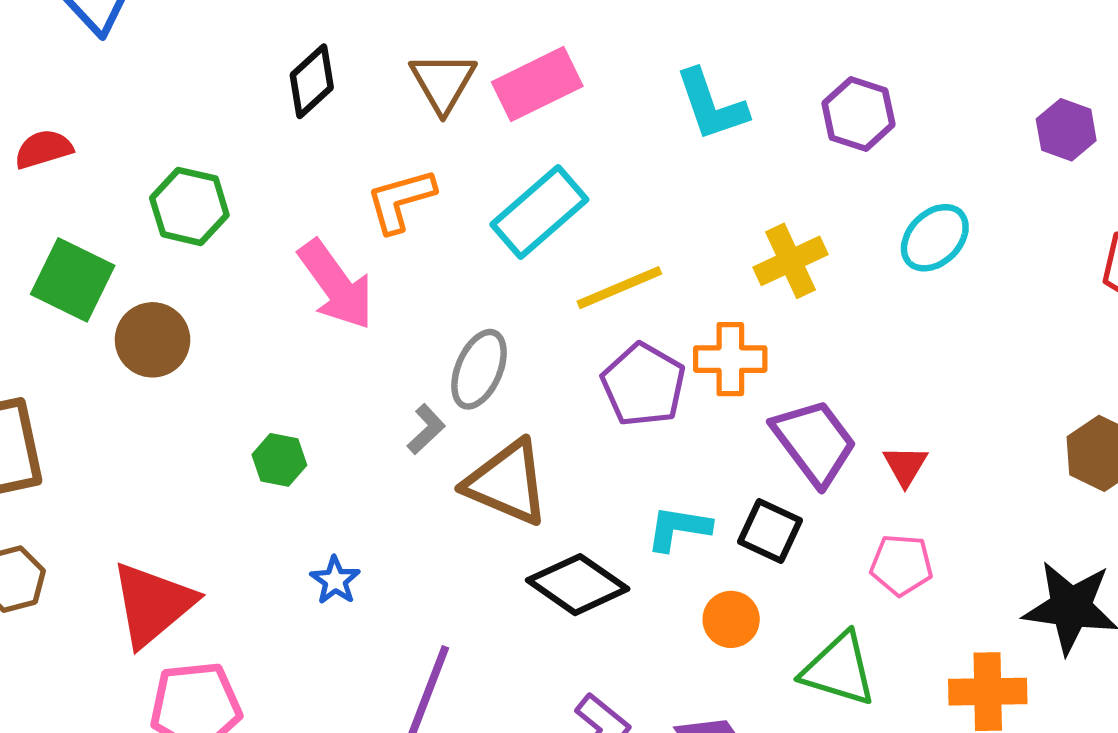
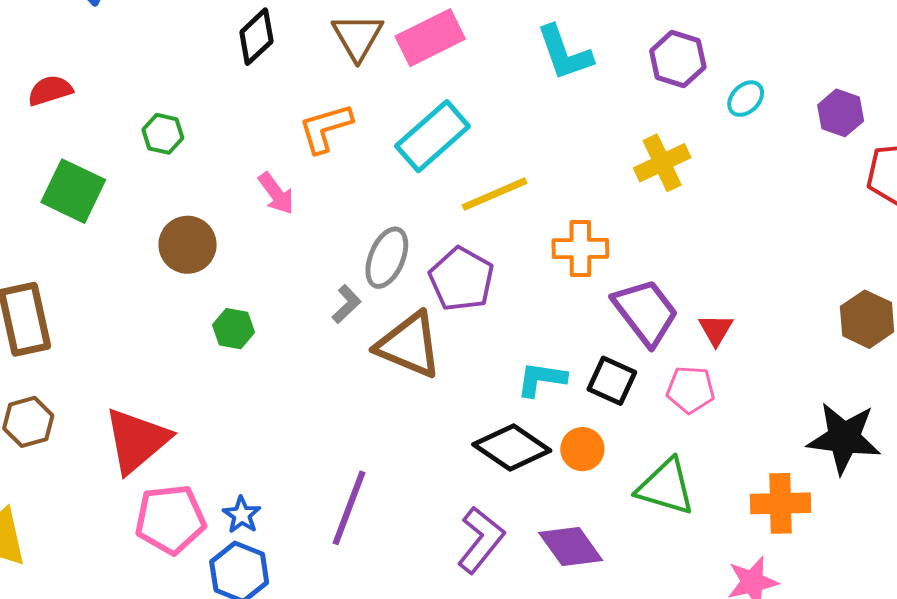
purple hexagon: (1066, 130) -> (841, 113), moved
green hexagon: (189, 206) -> (163, 134), size x0.7
cyan ellipse: (935, 238) -> (746, 99), moved, size x0.7
yellow cross: (791, 261) -> (662, 163), moved
pink arrow: (336, 285) -> (276, 193), size x0.6
brown circle: (153, 340) -> (188, 245), moved
purple pentagon: (643, 385) -> (461, 279), moved
pink pentagon: (901, 565) -> (691, 390), moved
blue star: (335, 580) -> (242, 515), moved
black diamond: (578, 585) -> (512, 448), moved

